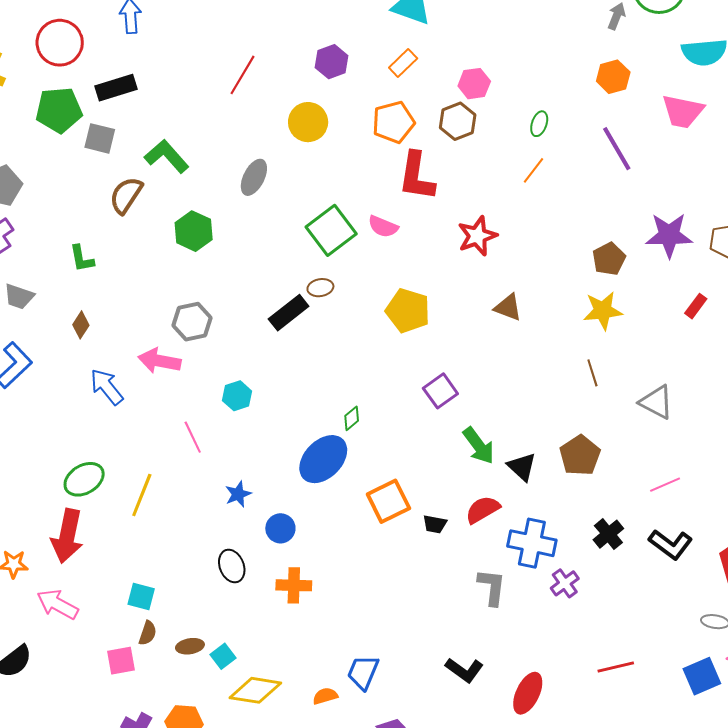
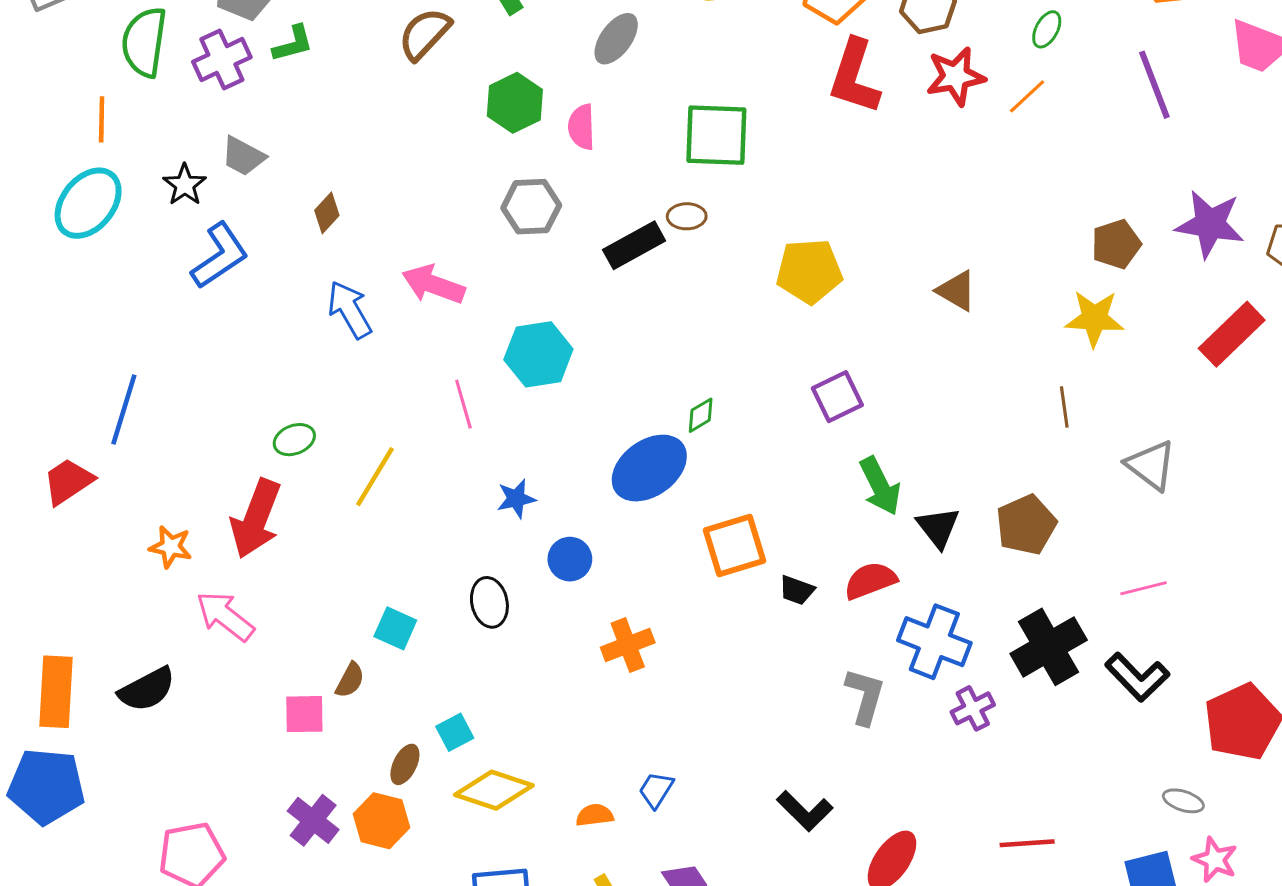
pink semicircle: (383, 227) -> (582, 127), moved, turned 56
green square: (331, 230) -> (716, 135), turned 30
red star: (477, 236) -> (956, 76), moved
green L-shape: (82, 259) -> (293, 44), moved, turned -104
red rectangle: (696, 306) -> (1232, 334), size x1.8
yellow pentagon: (408, 311) -> (809, 271), turned -30
gray hexagon: (192, 322) -> (531, 207), moved
cyan hexagon: (237, 396) -> (538, 354), size x1.5
green ellipse: (84, 479) -> (294, 440), size x0.7
black cross: (608, 534) -> (1049, 647), size x1.6
orange cross: (294, 585) -> (628, 645), moved, turned -32
cyan square: (141, 597) -> (395, 628), moved
brown ellipse: (190, 646) -> (405, 764), moved, turned -64
blue trapezoid: (363, 672) -> (656, 790), size x0.7

